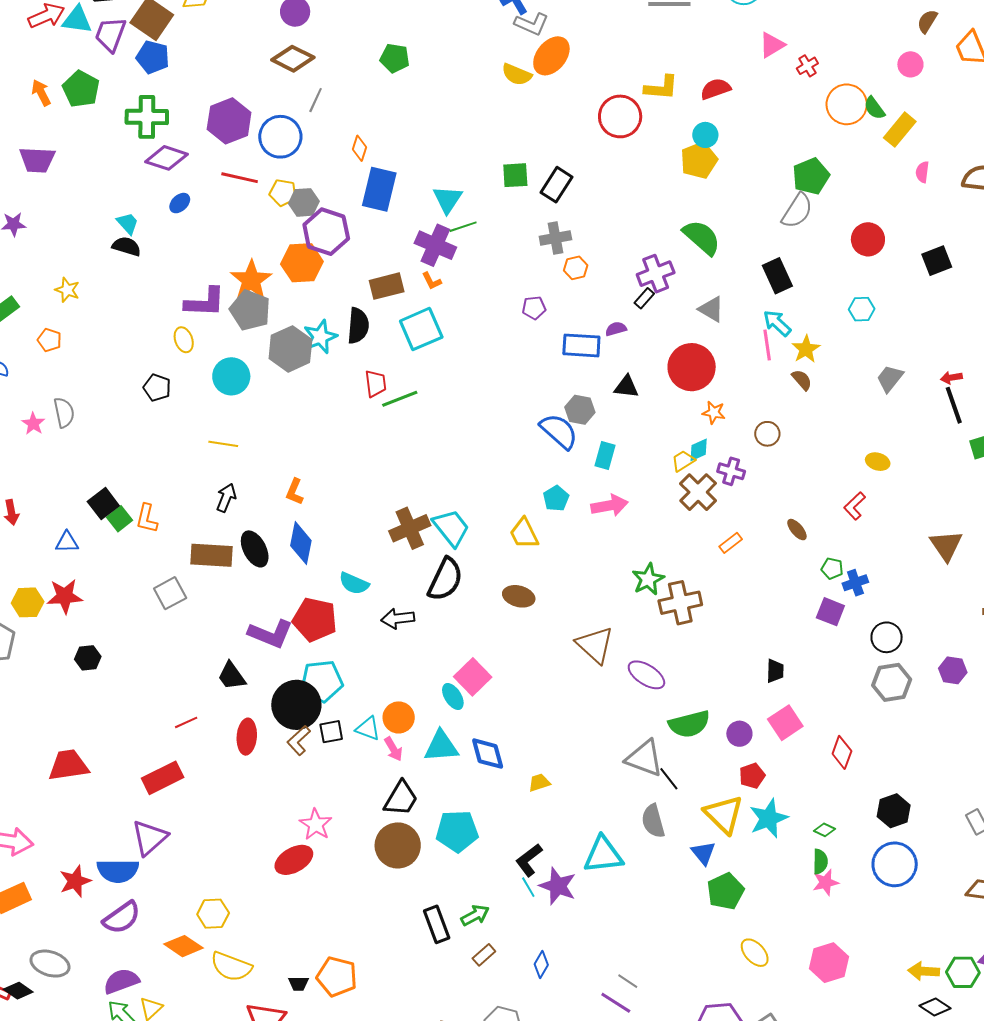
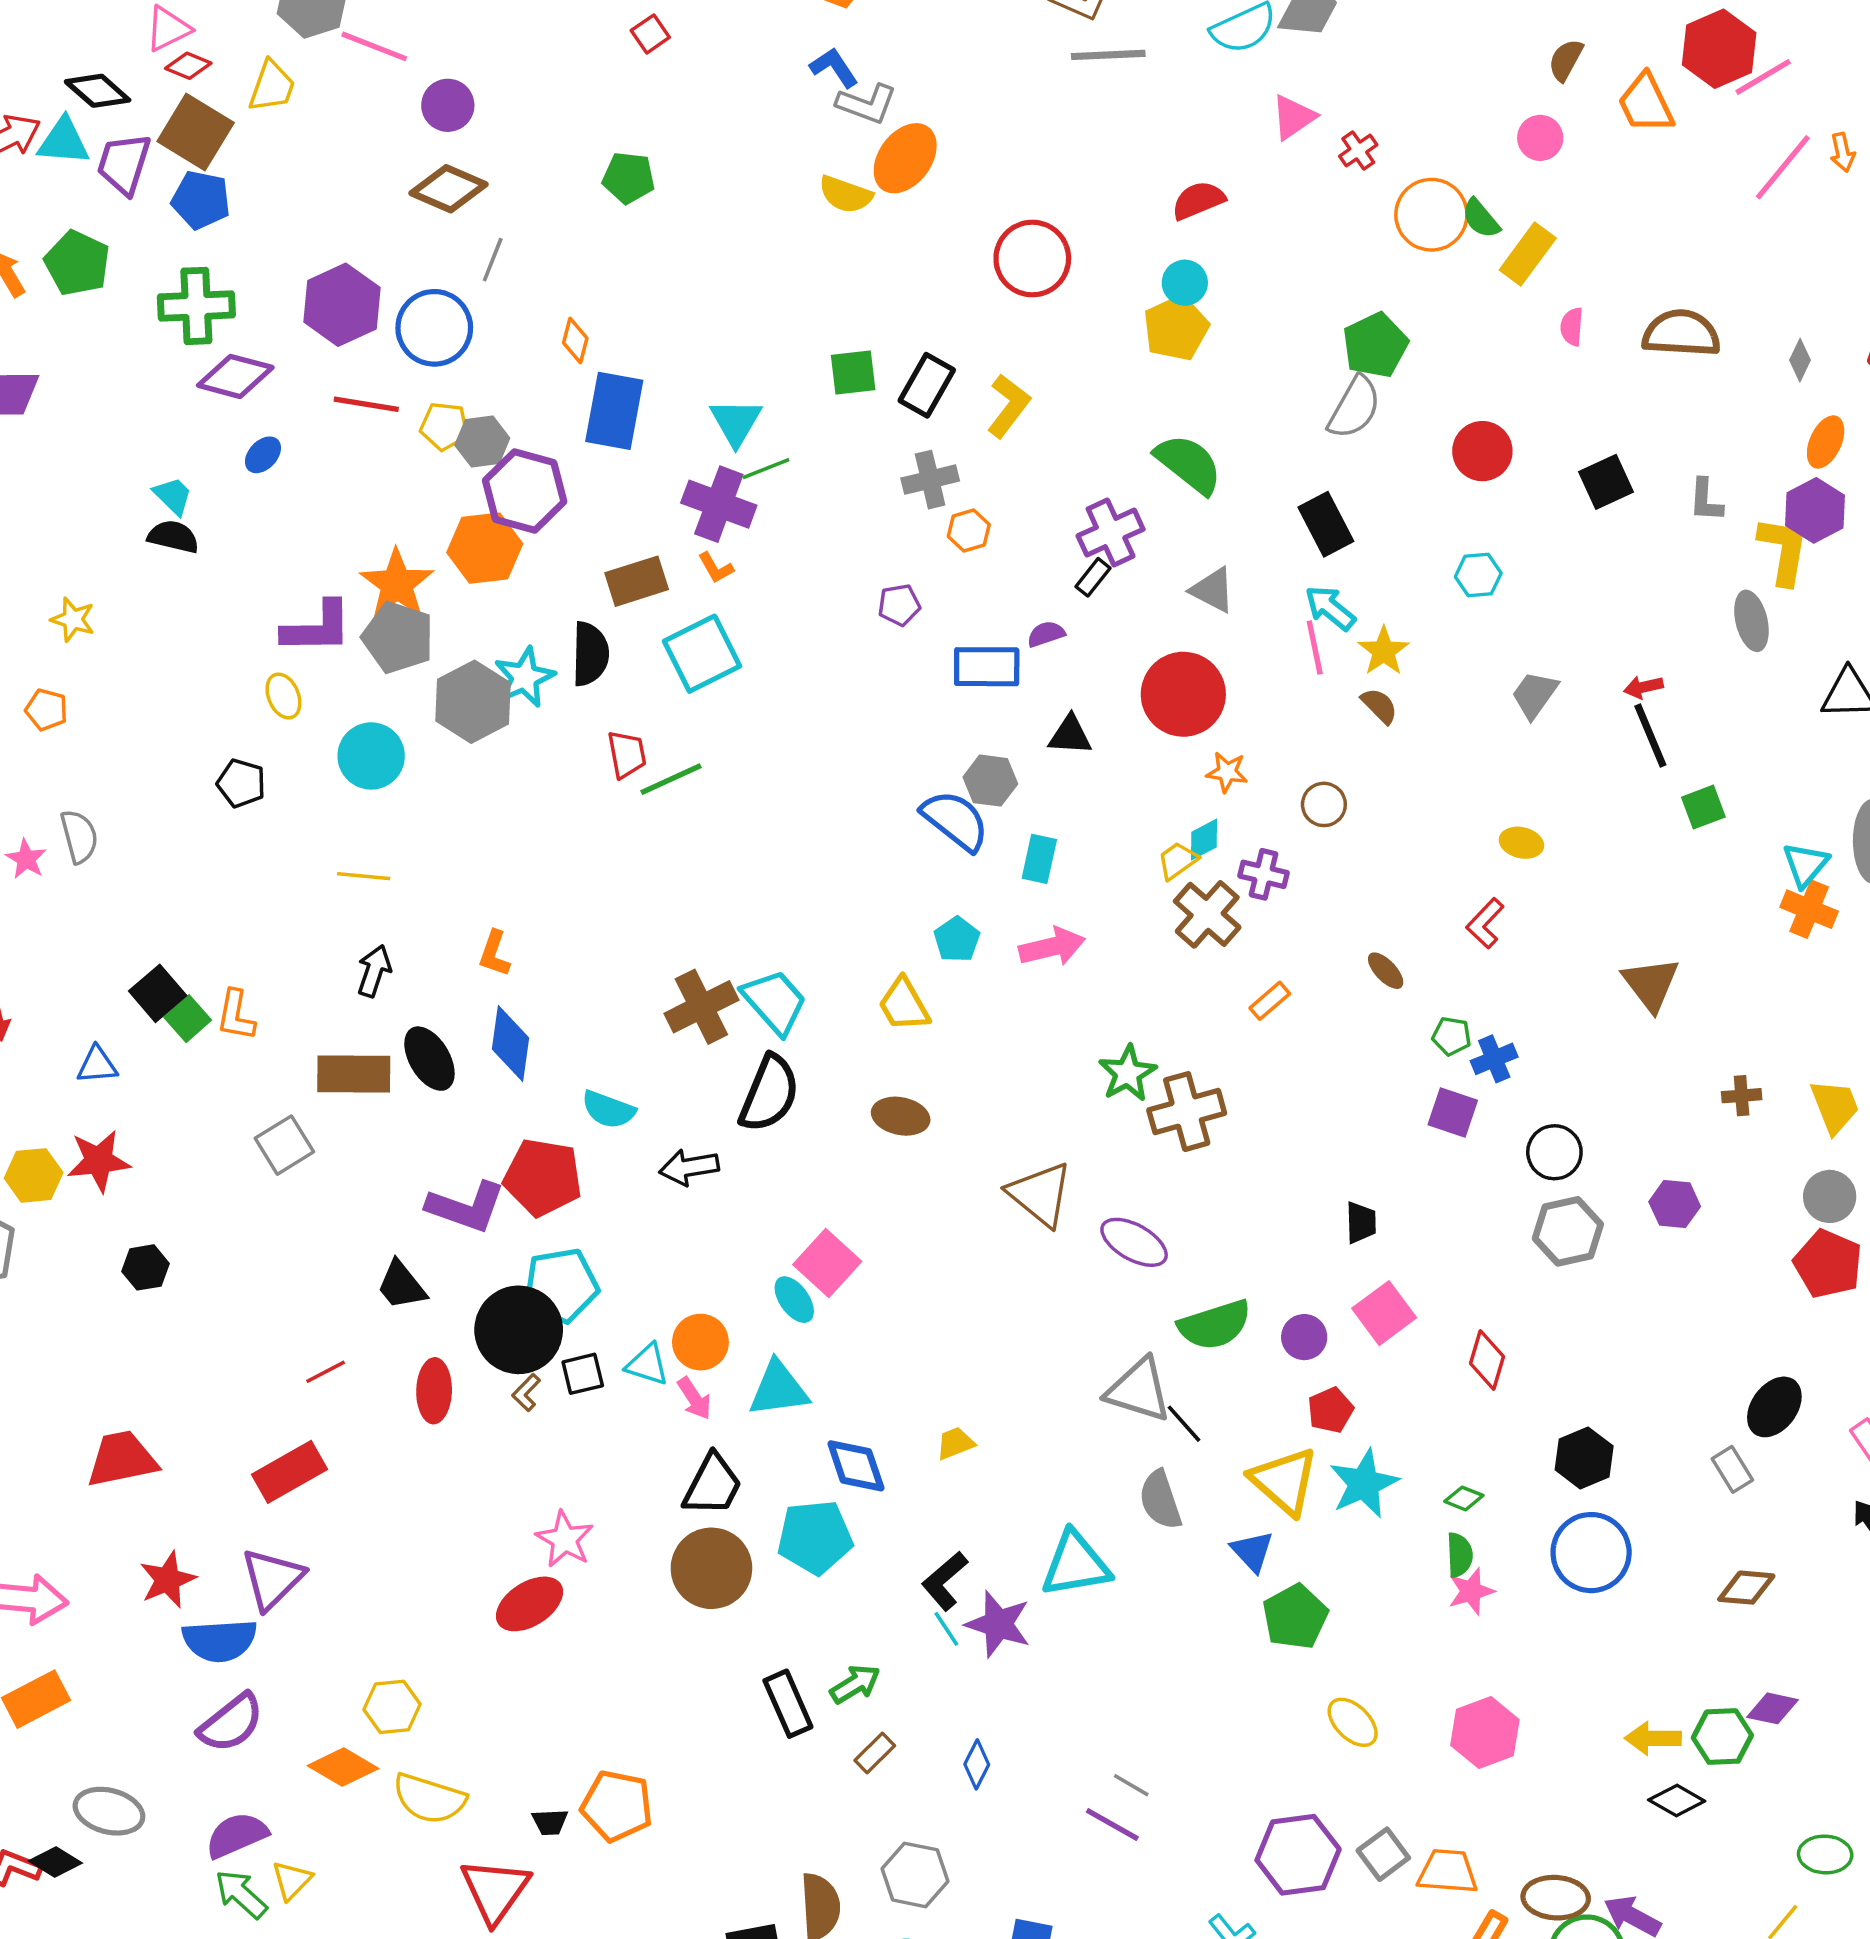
yellow L-shape: (661, 88) -> (1009, 406), moved, turned -54
brown L-shape: (299, 740) -> (526, 1393), size x0.7
blue diamond: (488, 754) -> (856, 1466), moved
red star: (75, 881) -> (168, 1580), moved

